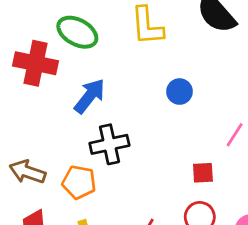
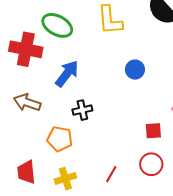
black cross: (109, 144) -> (82, 110), size x0.7
brown arrow: (27, 172) -> (27, 103), moved

